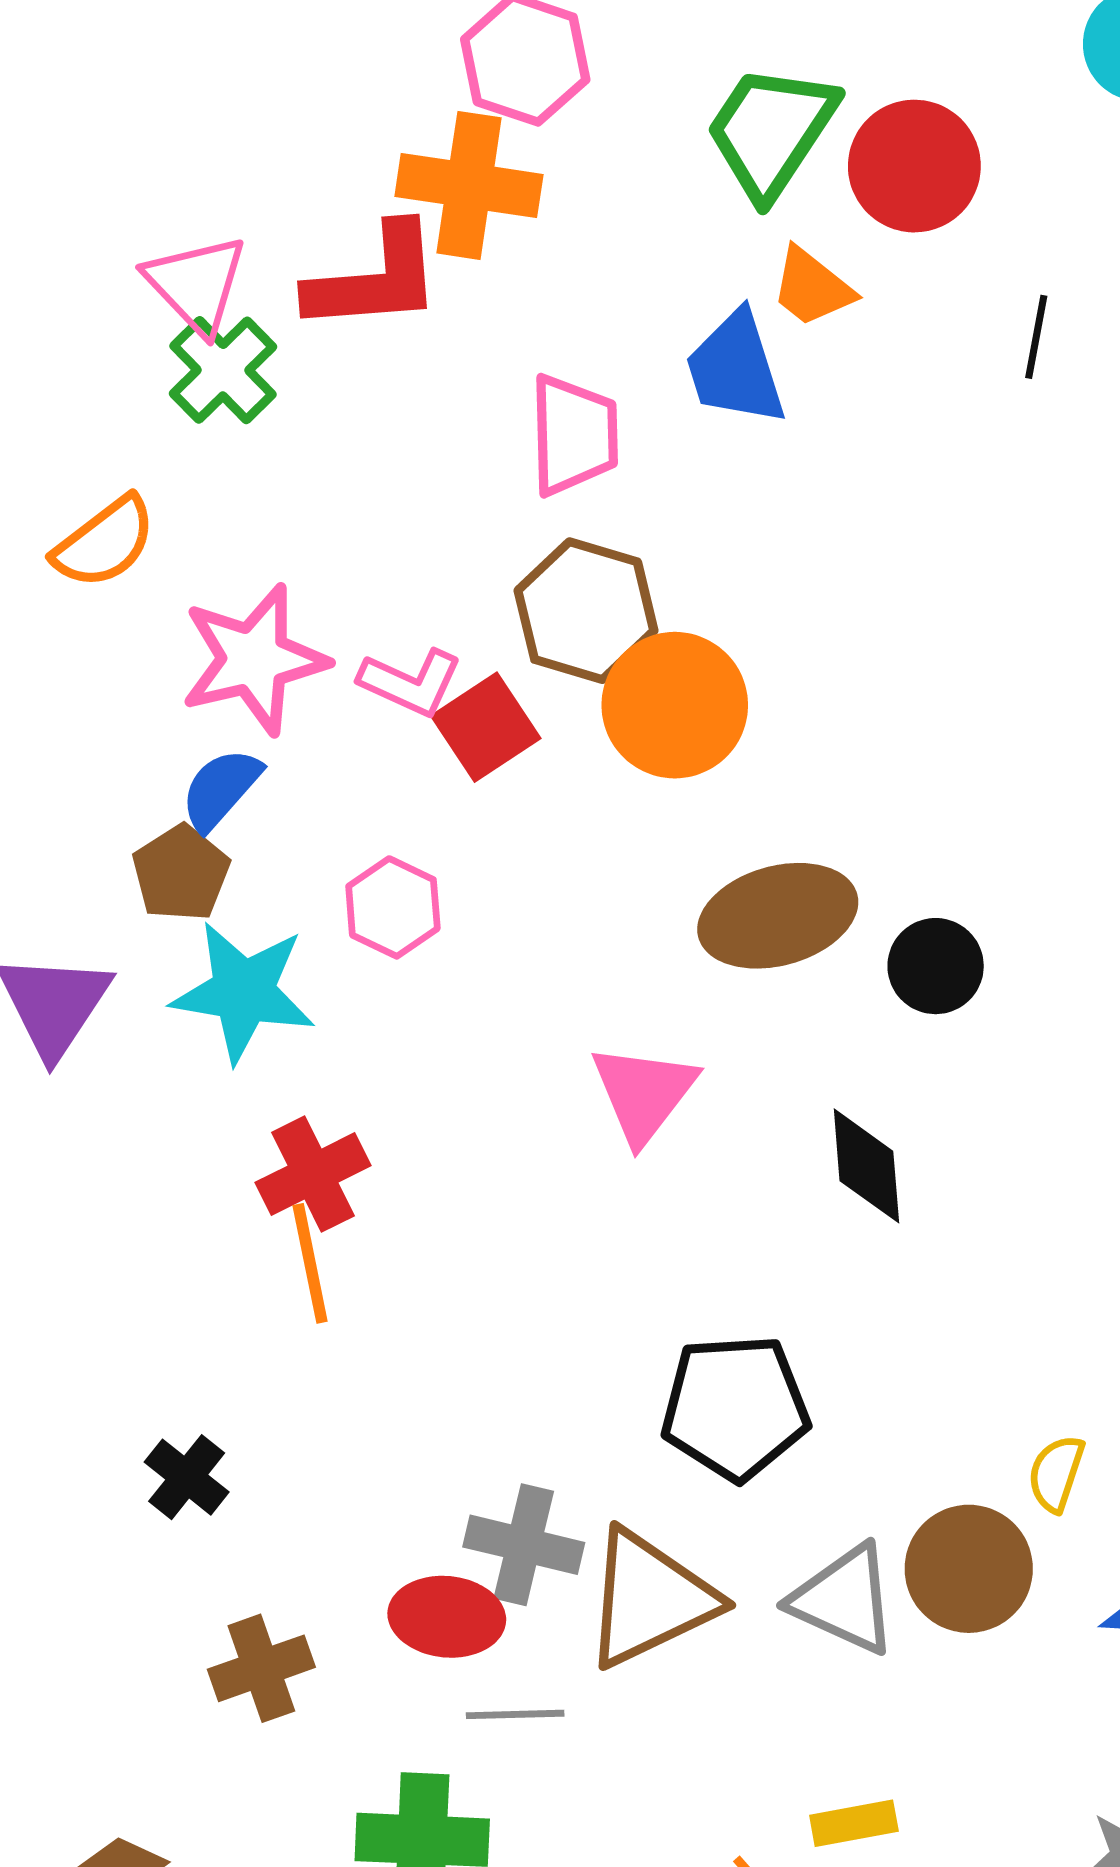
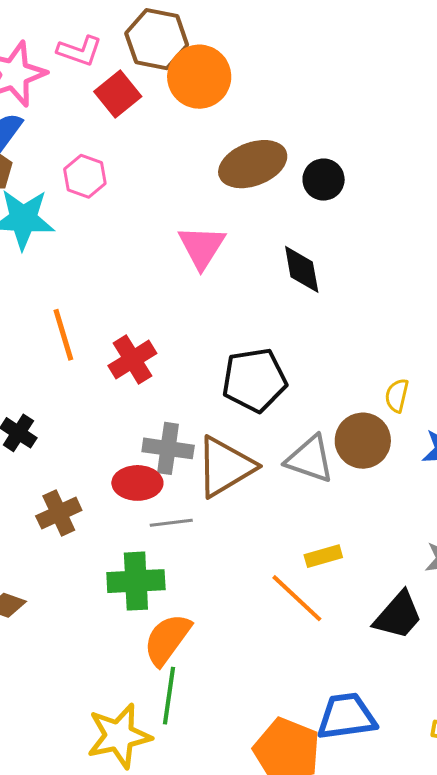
pink L-shape: (411, 682) -> (80, 51), moved
red cross: (313, 1174) -> (132, 359), moved

